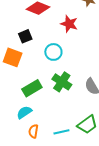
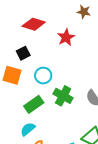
red star: (69, 24) -> (66, 37), turned 30
cyan circle: (53, 52) -> (43, 76), moved

